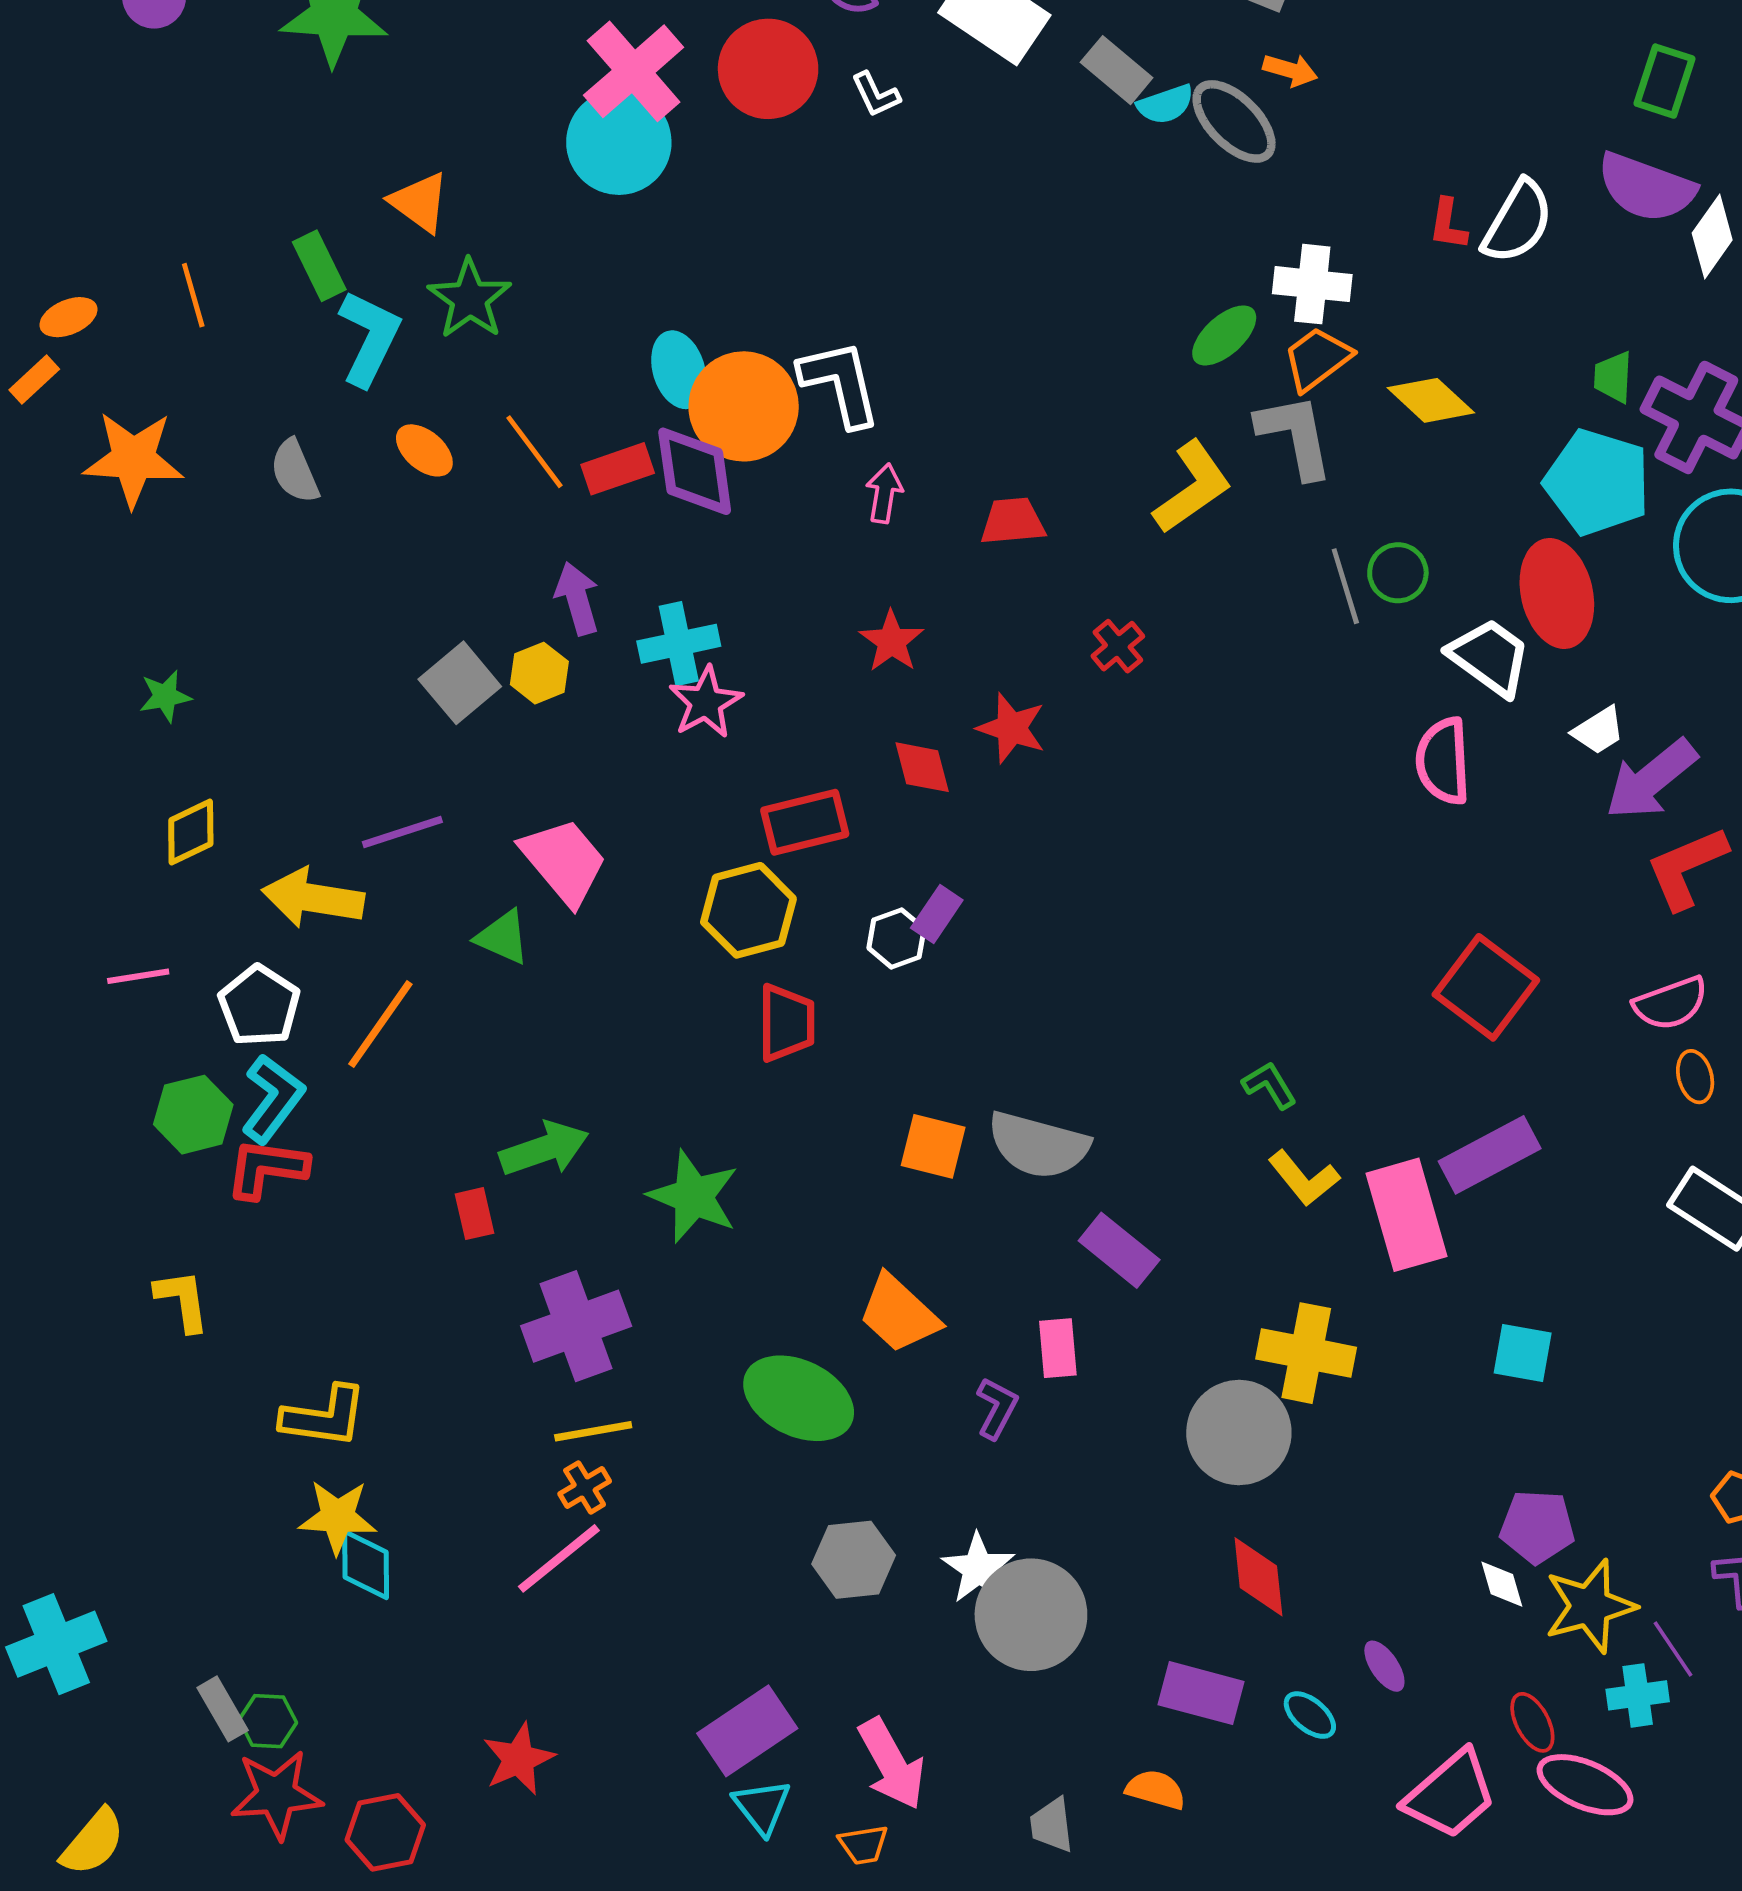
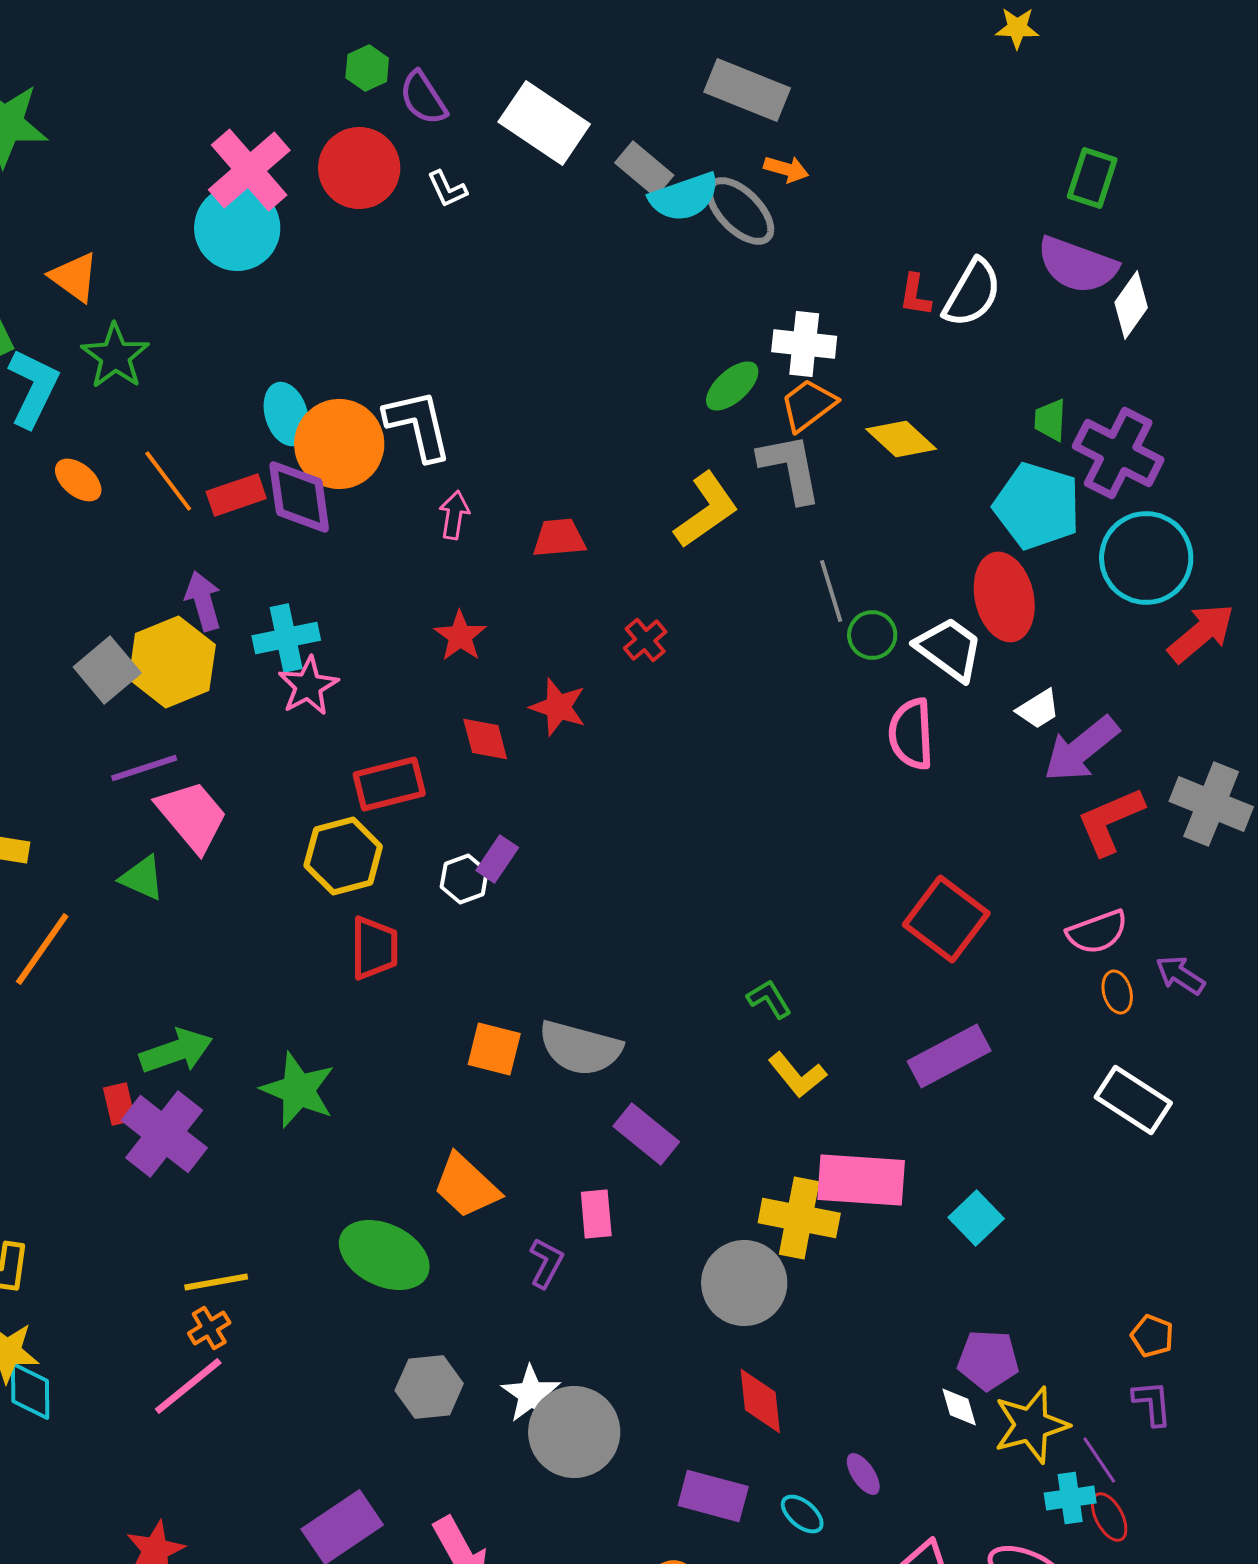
cyan semicircle: (1166, 104) -> (684, 197), size x1.5
green circle: (1398, 573) -> (872, 635), moved
yellow hexagon: (539, 673) -> (172, 662), size x1.8
purple line: (402, 832) -> (144, 768), moved
pink rectangle: (1406, 1215) -> (861, 1180), moved, turned -70
purple cross: (576, 1326) -> (164, 1134), moved, turned -32
cyan square: (1523, 1353) -> (976, 1218), turned 36
red ellipse: (1532, 1722) -> (1109, 1517), moved

